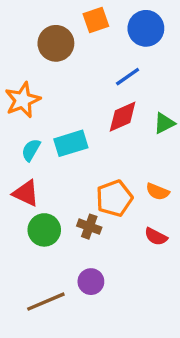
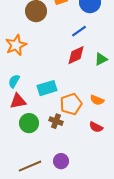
cyan rectangle: (71, 143) -> (47, 88), moved
cyan semicircle: (31, 150) -> (14, 81), moved
red triangle: (26, 193) -> (18, 101), turned -36
purple circle: (91, 282) -> (61, 161), moved

